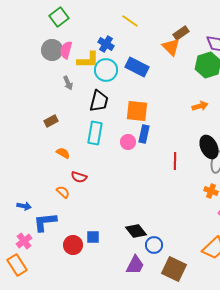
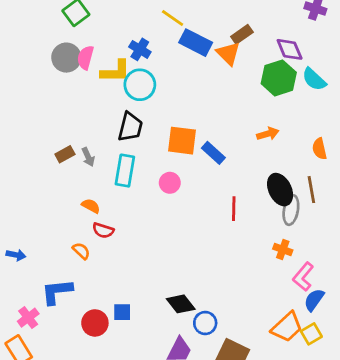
blue rectangle: (137, 67) -> (196, 43), moved
gray arrow: (68, 83) -> (88, 157), moved
blue rectangle: (144, 134) -> (213, 153), moved, turned -60
orange semicircle: (63, 153) -> (91, 206), moved
blue arrow: (24, 206) -> (16, 255), moved

